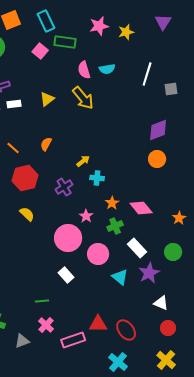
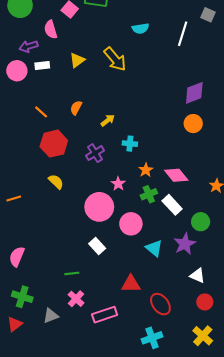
pink semicircle: (84, 70) -> (51, 30), moved
gray square: (171, 89) -> (208, 15), moved, turned 32
yellow arrow: (83, 161) -> (108, 120), moved
white rectangle: (137, 248) -> (172, 205), moved
green circle: (173, 252) -> (201, 222), moved
red triangle: (98, 324) -> (131, 284), moved
cyan cross: (118, 362) -> (152, 338), turned 30

